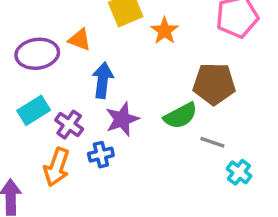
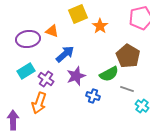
blue arrow: (103, 80) -> (65, 54), turned 42
brown pentagon: (214, 84) -> (128, 56), turned 30
blue cross: (101, 155) -> (93, 96), moved, turned 32

